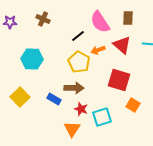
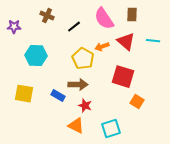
purple star: (10, 22) -> (14, 27), moved
black line: (78, 36) -> (74, 27), moved
yellow square: (20, 97) -> (24, 94), turned -36
cyan square: (102, 117) -> (111, 129), moved
orange triangle: (72, 129) -> (76, 126), turned -36

